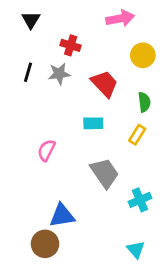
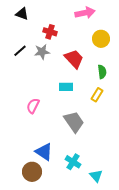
black triangle: (31, 20) -> (22, 14), turned -40
black line: (28, 72) -> (20, 51), turned 32
cyan cross: (140, 200) -> (73, 162), moved, turned -35
blue triangle: (62, 215) -> (44, 152), turned 42

